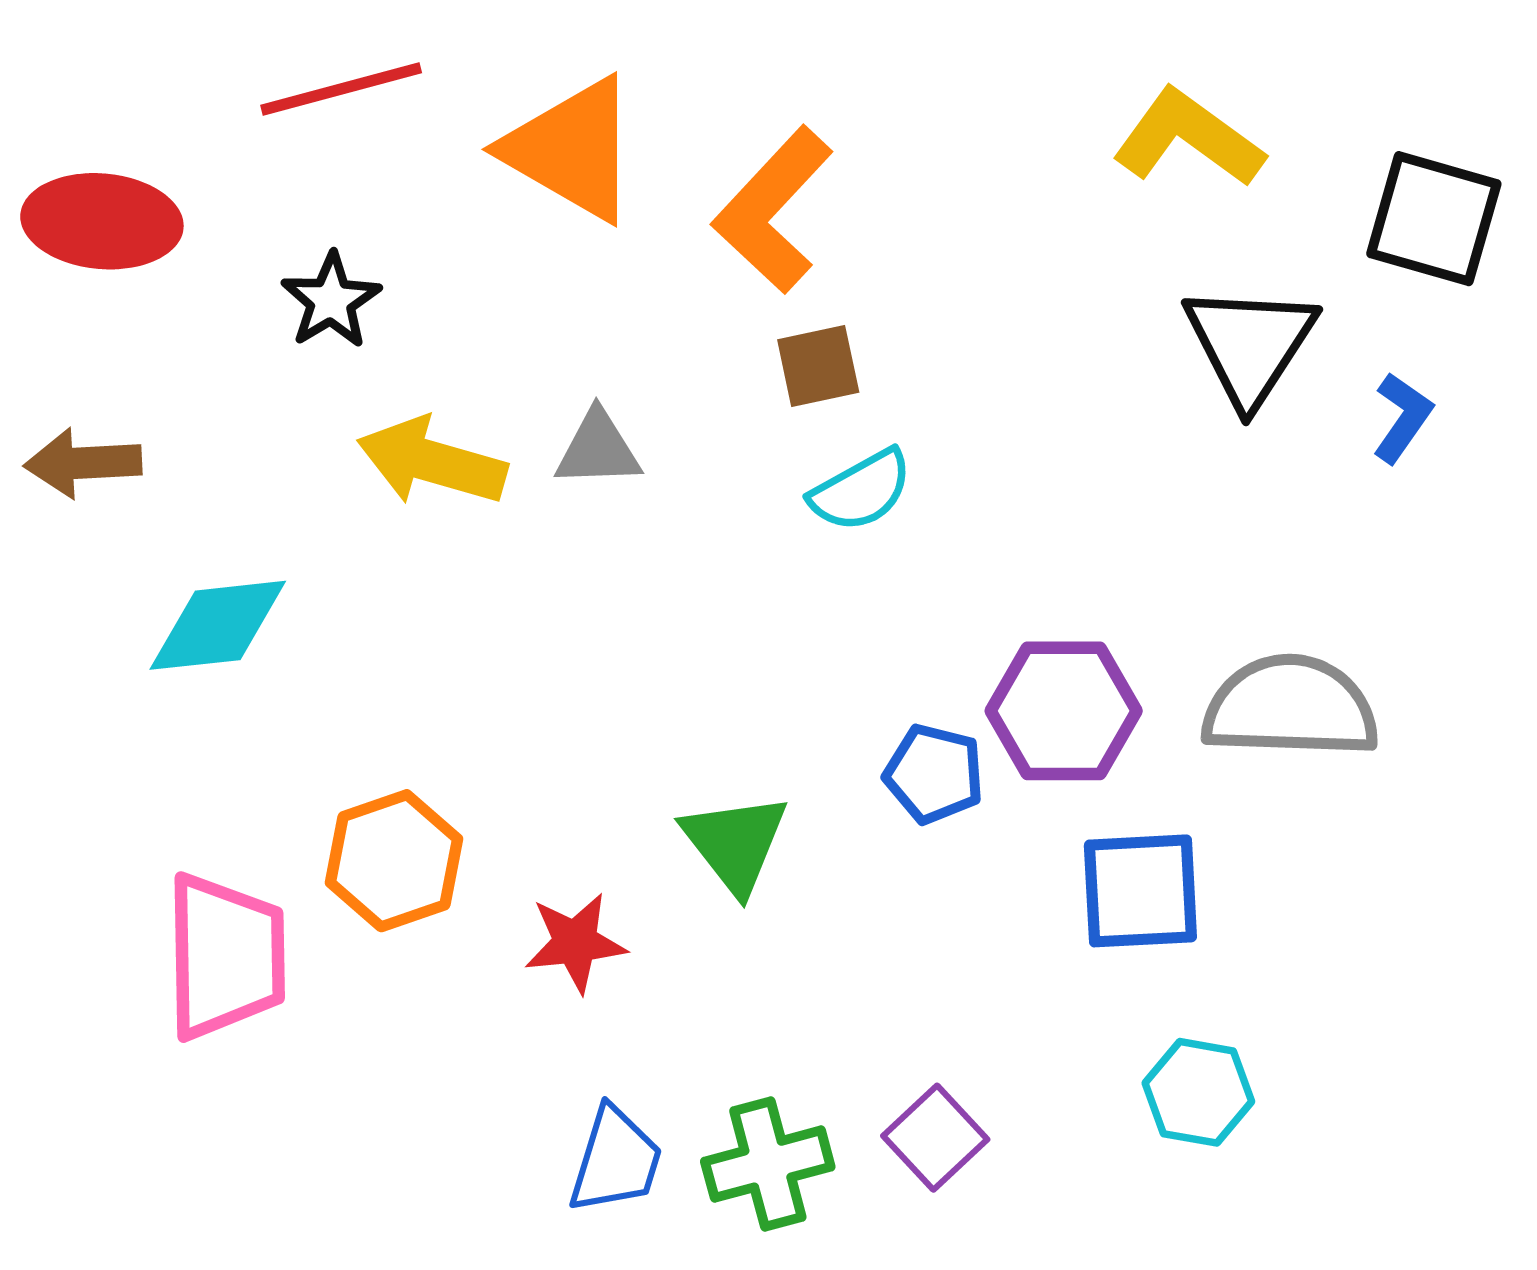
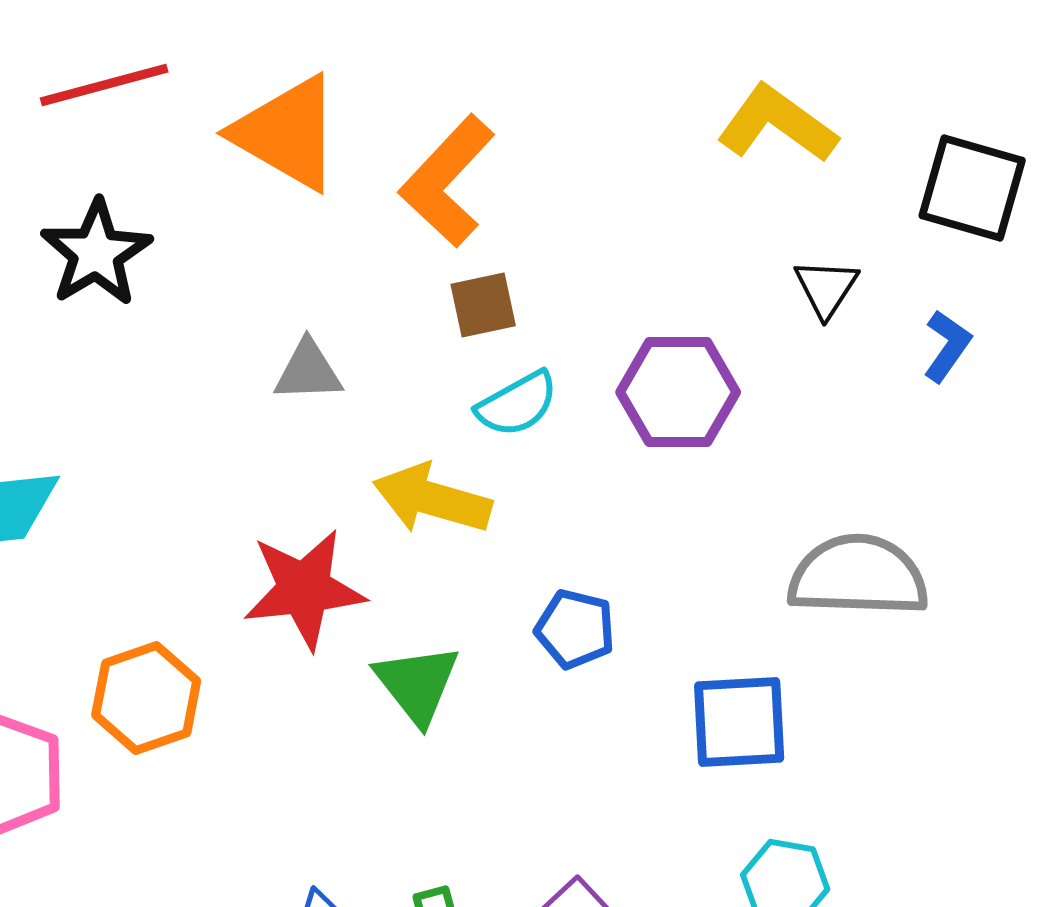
black star: (331, 301) -> (96, 253), size x1.4
black triangle: (1250, 345) -> (826, 288), size x0.6
yellow arrow: (432, 462) -> (432, 499), moved
purple hexagon: (1064, 711) -> (678, 392), moved
red star: (575, 943) -> (304, 589), moved, size x1.5

